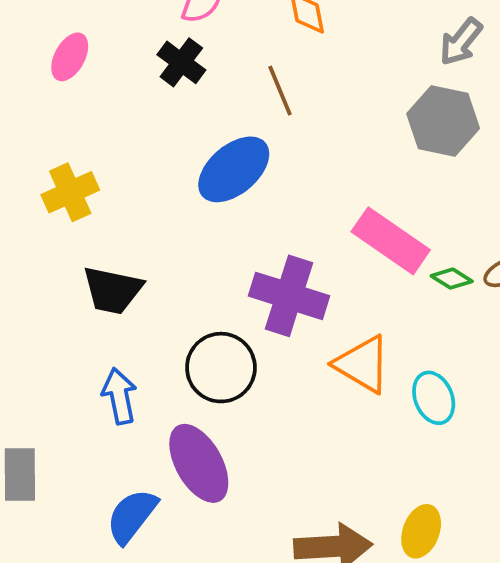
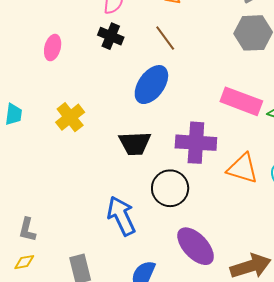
black trapezoid: (113, 290) -> (135, 143), moved
blue arrow: (119, 396) -> (121, 216), size x1.4
purple ellipse: (199, 463) -> (196, 246), moved

